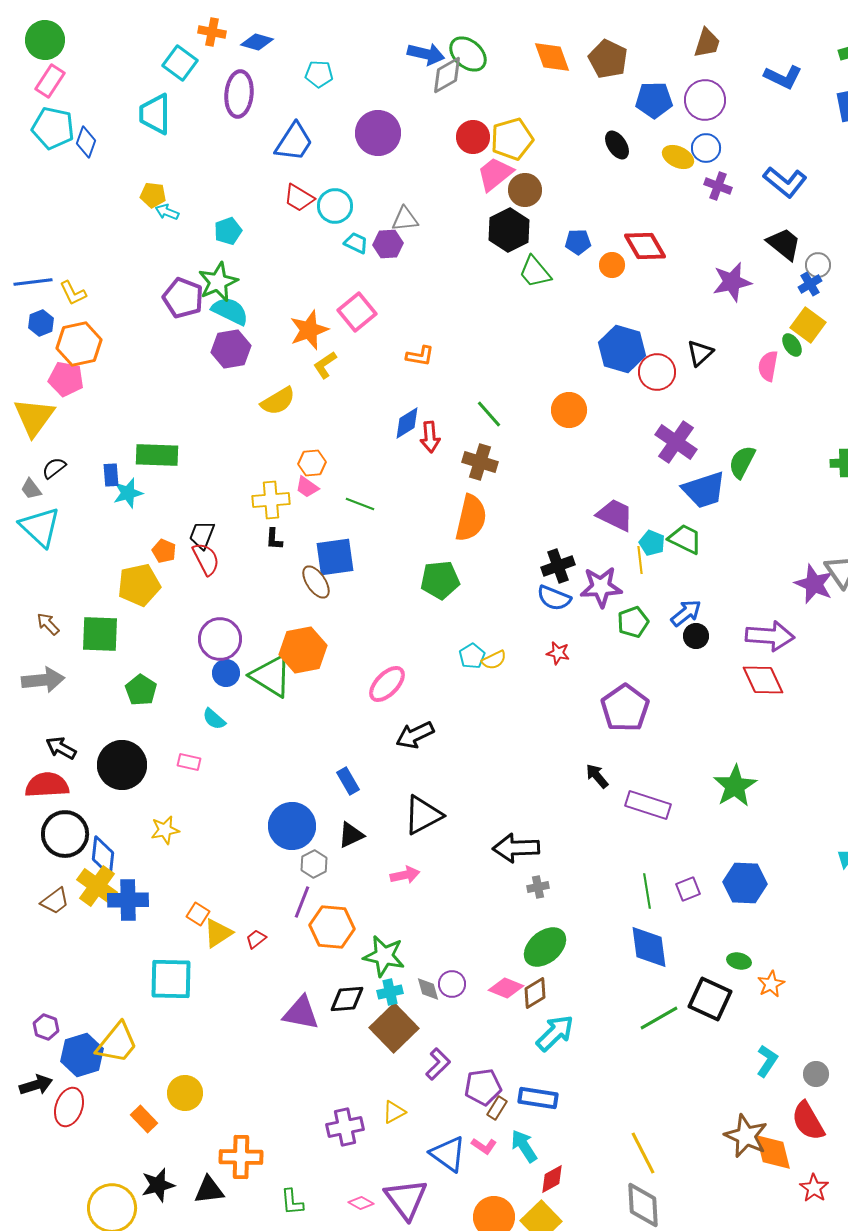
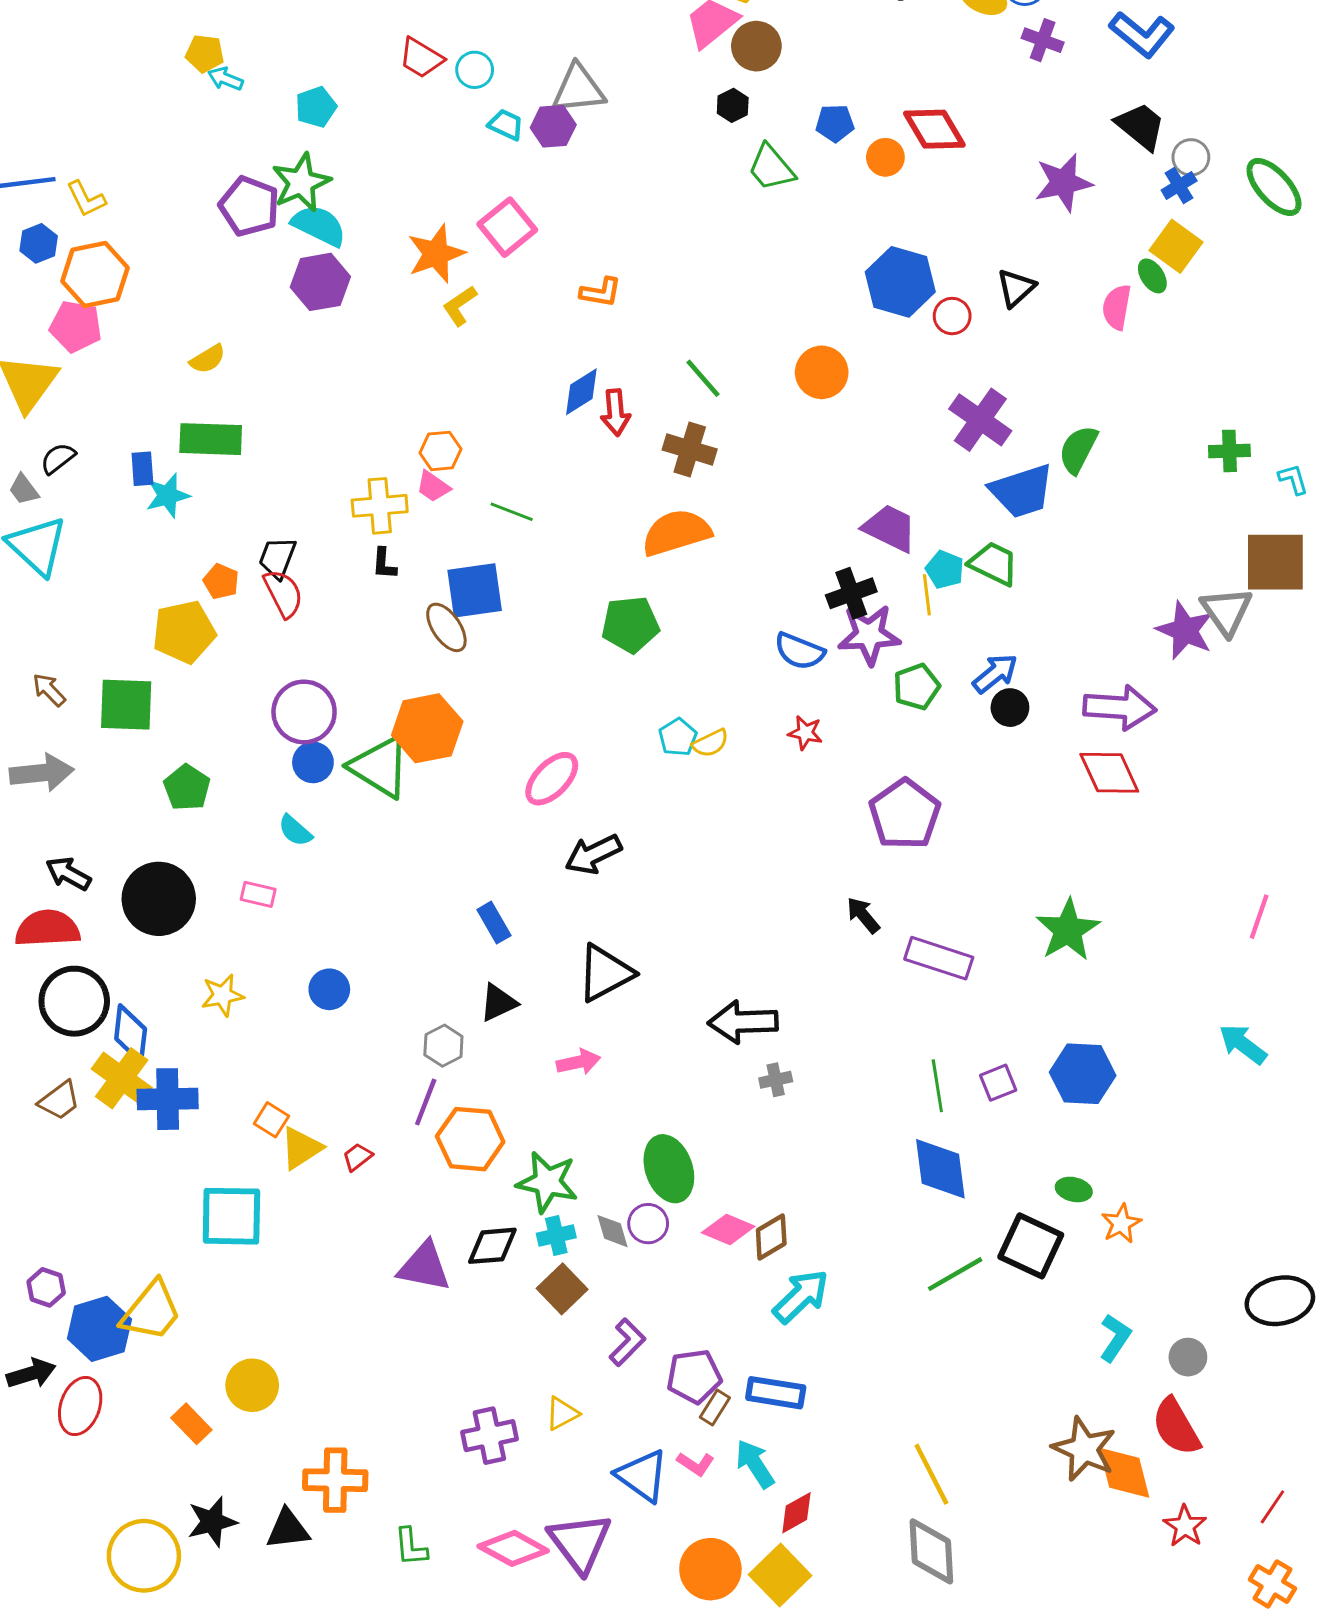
cyan circle: (335, 206) -> (475, 70), size x0.7
gray triangle: (405, 219) -> (578, 89), size x1.4
black hexagon: (509, 230) -> (733, 105), size x0.5
red circle: (657, 372) -> (952, 316), size x0.7
yellow semicircle: (278, 401) -> (208, 359), moved, size x0.7
orange semicircle: (471, 518) -> (676, 533), turned -120
black cross: (558, 566) -> (851, 593), moved
blue circle: (292, 826) -> (329, 989), moved, size x0.6
green ellipse: (545, 947) -> (669, 1169), moved, turned -69
brown square: (394, 1028) -> (562, 1289), size x0.7
pink diamond: (361, 1203) -> (513, 1548), size x1.8

